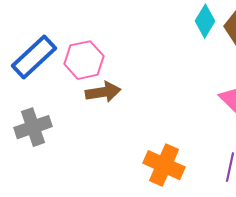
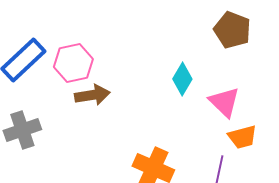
cyan diamond: (205, 21) -> (182, 79), moved

